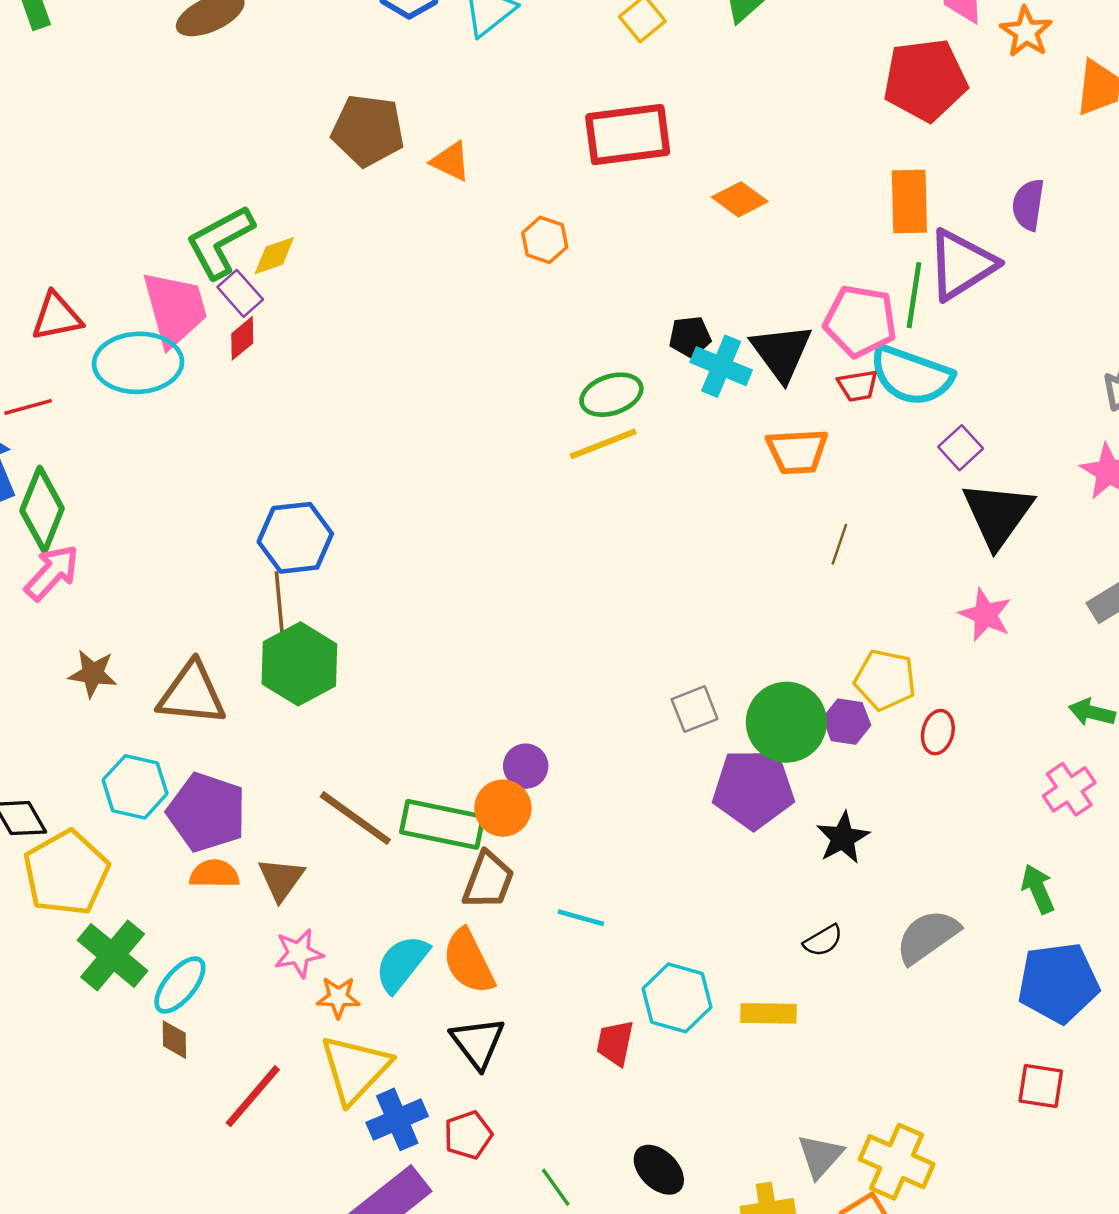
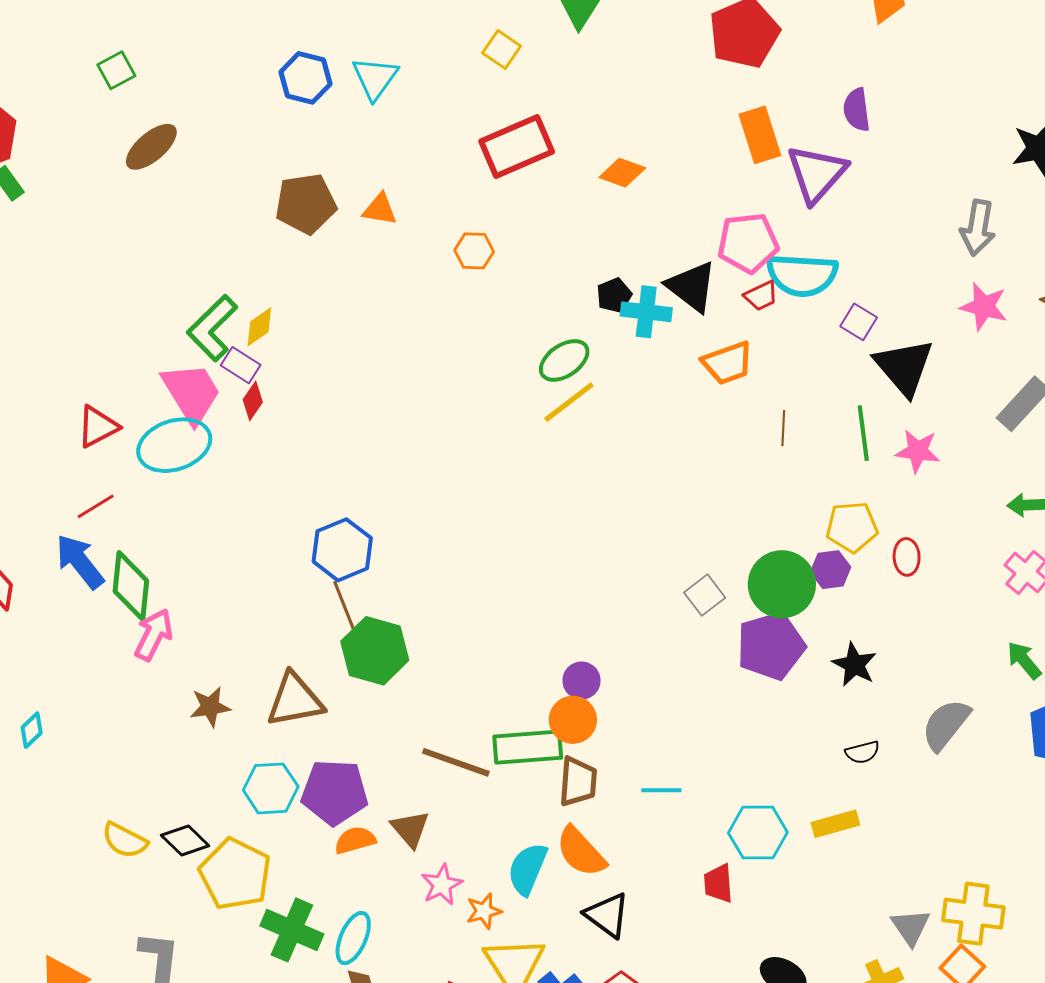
green line: (914, 295) -> (863, 433), moved
black semicircle: (823, 941) -> (862, 752), turned 32

